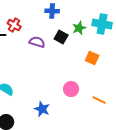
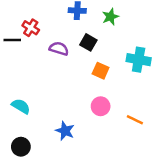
cyan cross: (102, 24) -> (139, 60), moved
green star: (79, 28) -> (110, 17), moved
orange square: (92, 58) -> (101, 71), moved

